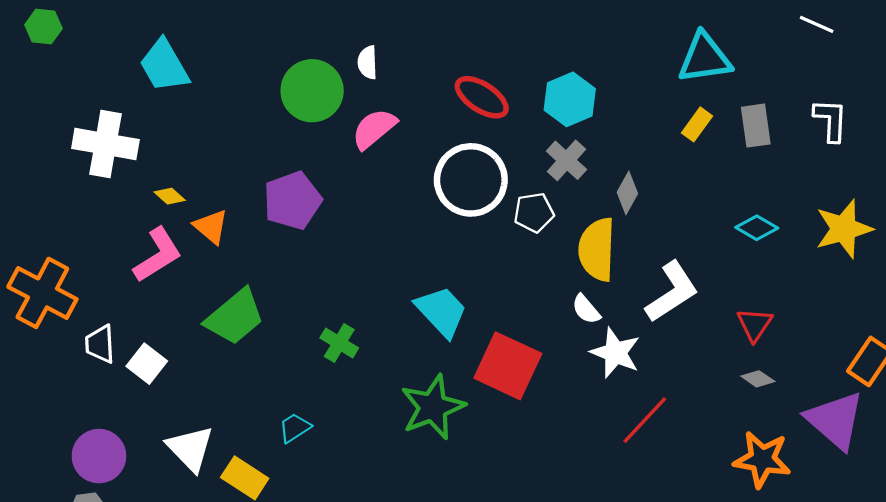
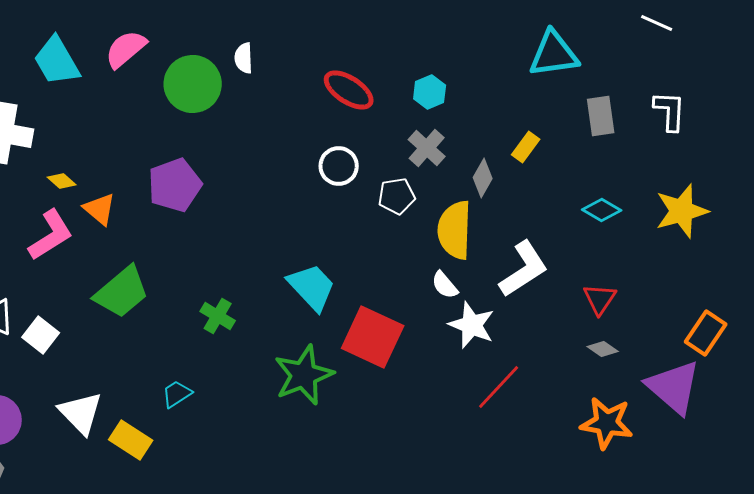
cyan hexagon: (570, 99) -> (430, 92), size x0.7
yellow rectangle: (697, 124) -> (526, 147), moved
pink semicircle: (374, 129) -> (126, 49), moved
white circle: (471, 180) -> (339, 166), size x0.6

